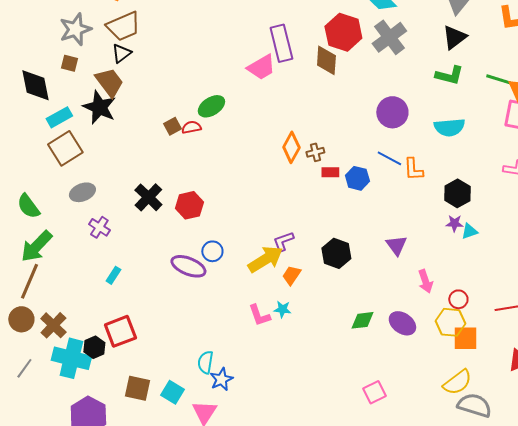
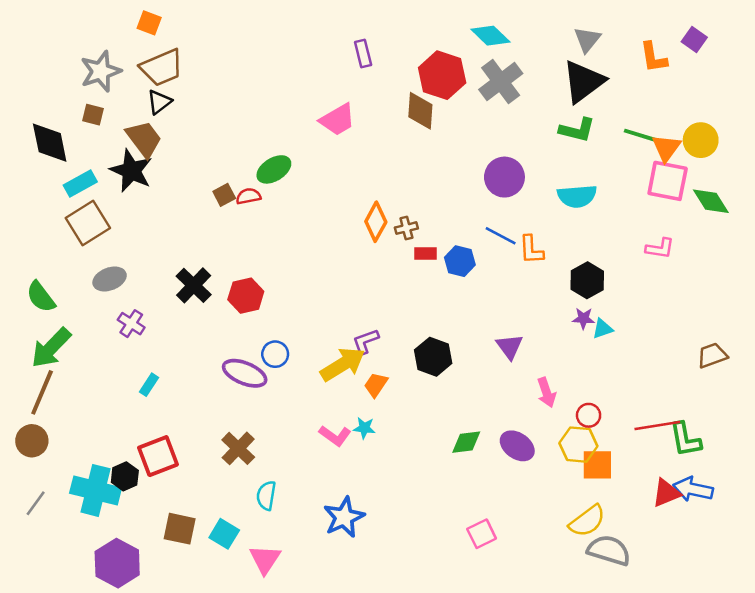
black triangle: (454, 37) -> (583, 82), size x1.4
purple rectangle: (281, 43) -> (363, 54), moved, size x0.6
pink L-shape: (259, 315) -> (335, 436), turned -35
brown cross: (53, 325) -> (238, 448), moved
blue star: (221, 379) -> (344, 517), moved, size x1.4

